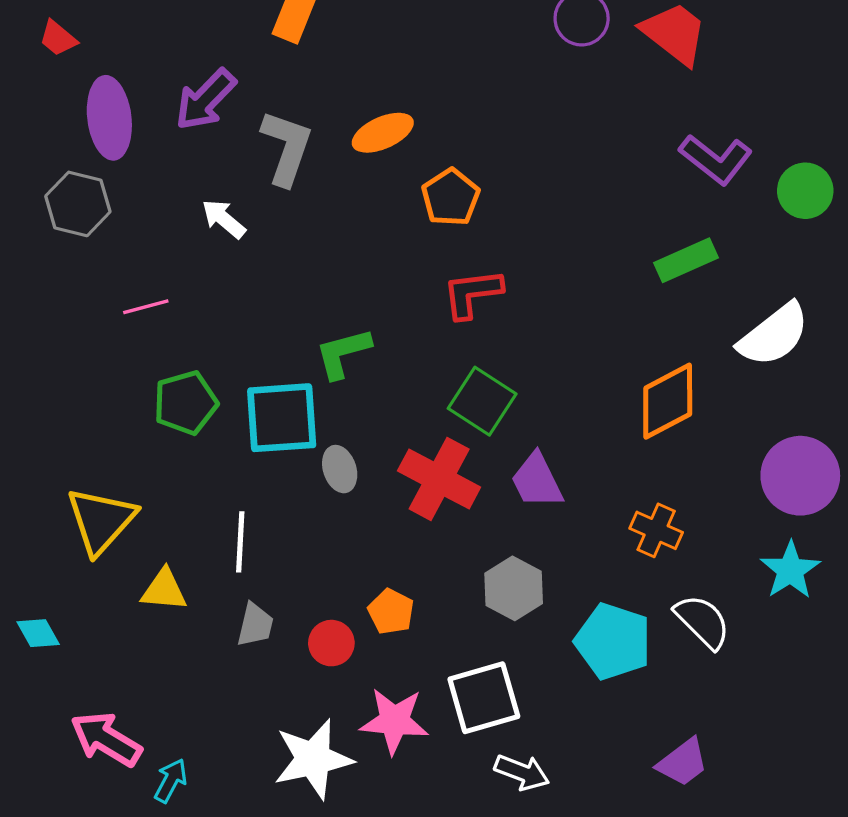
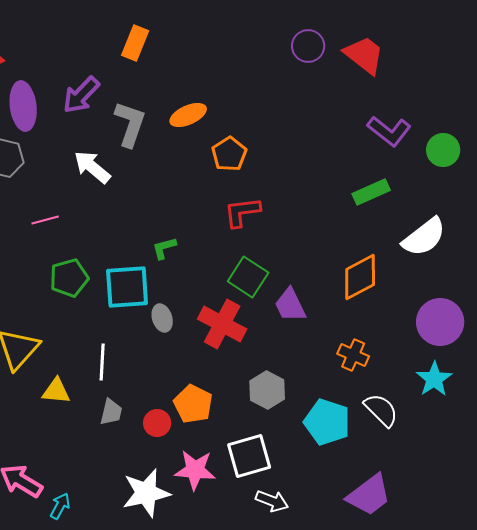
white arrow: (224, 219) -> (92, 167), size x1.4
green L-shape: (343, 353) -> (164, 248), size x0.7
purple trapezoid: (537, 481) -> (290, 305), moved
orange pentagon: (391, 612) -> (193, 404), size x1.4
purple trapezoid: (683, 762) -> (369, 495), size x1.4

